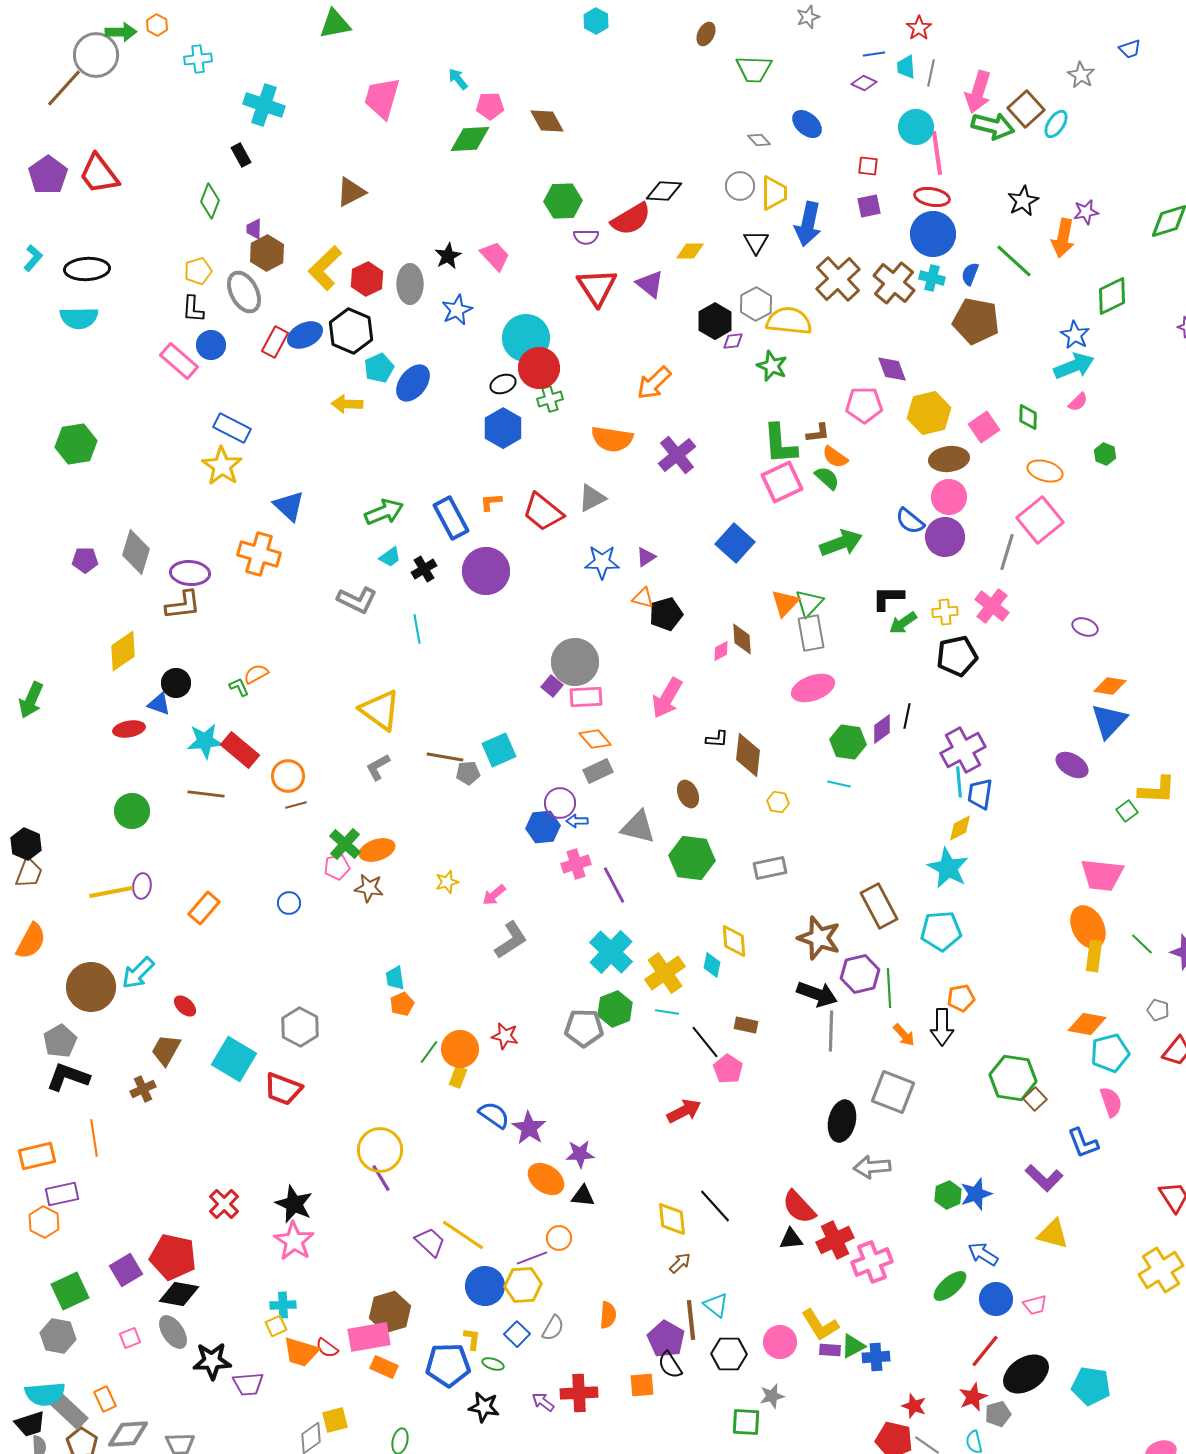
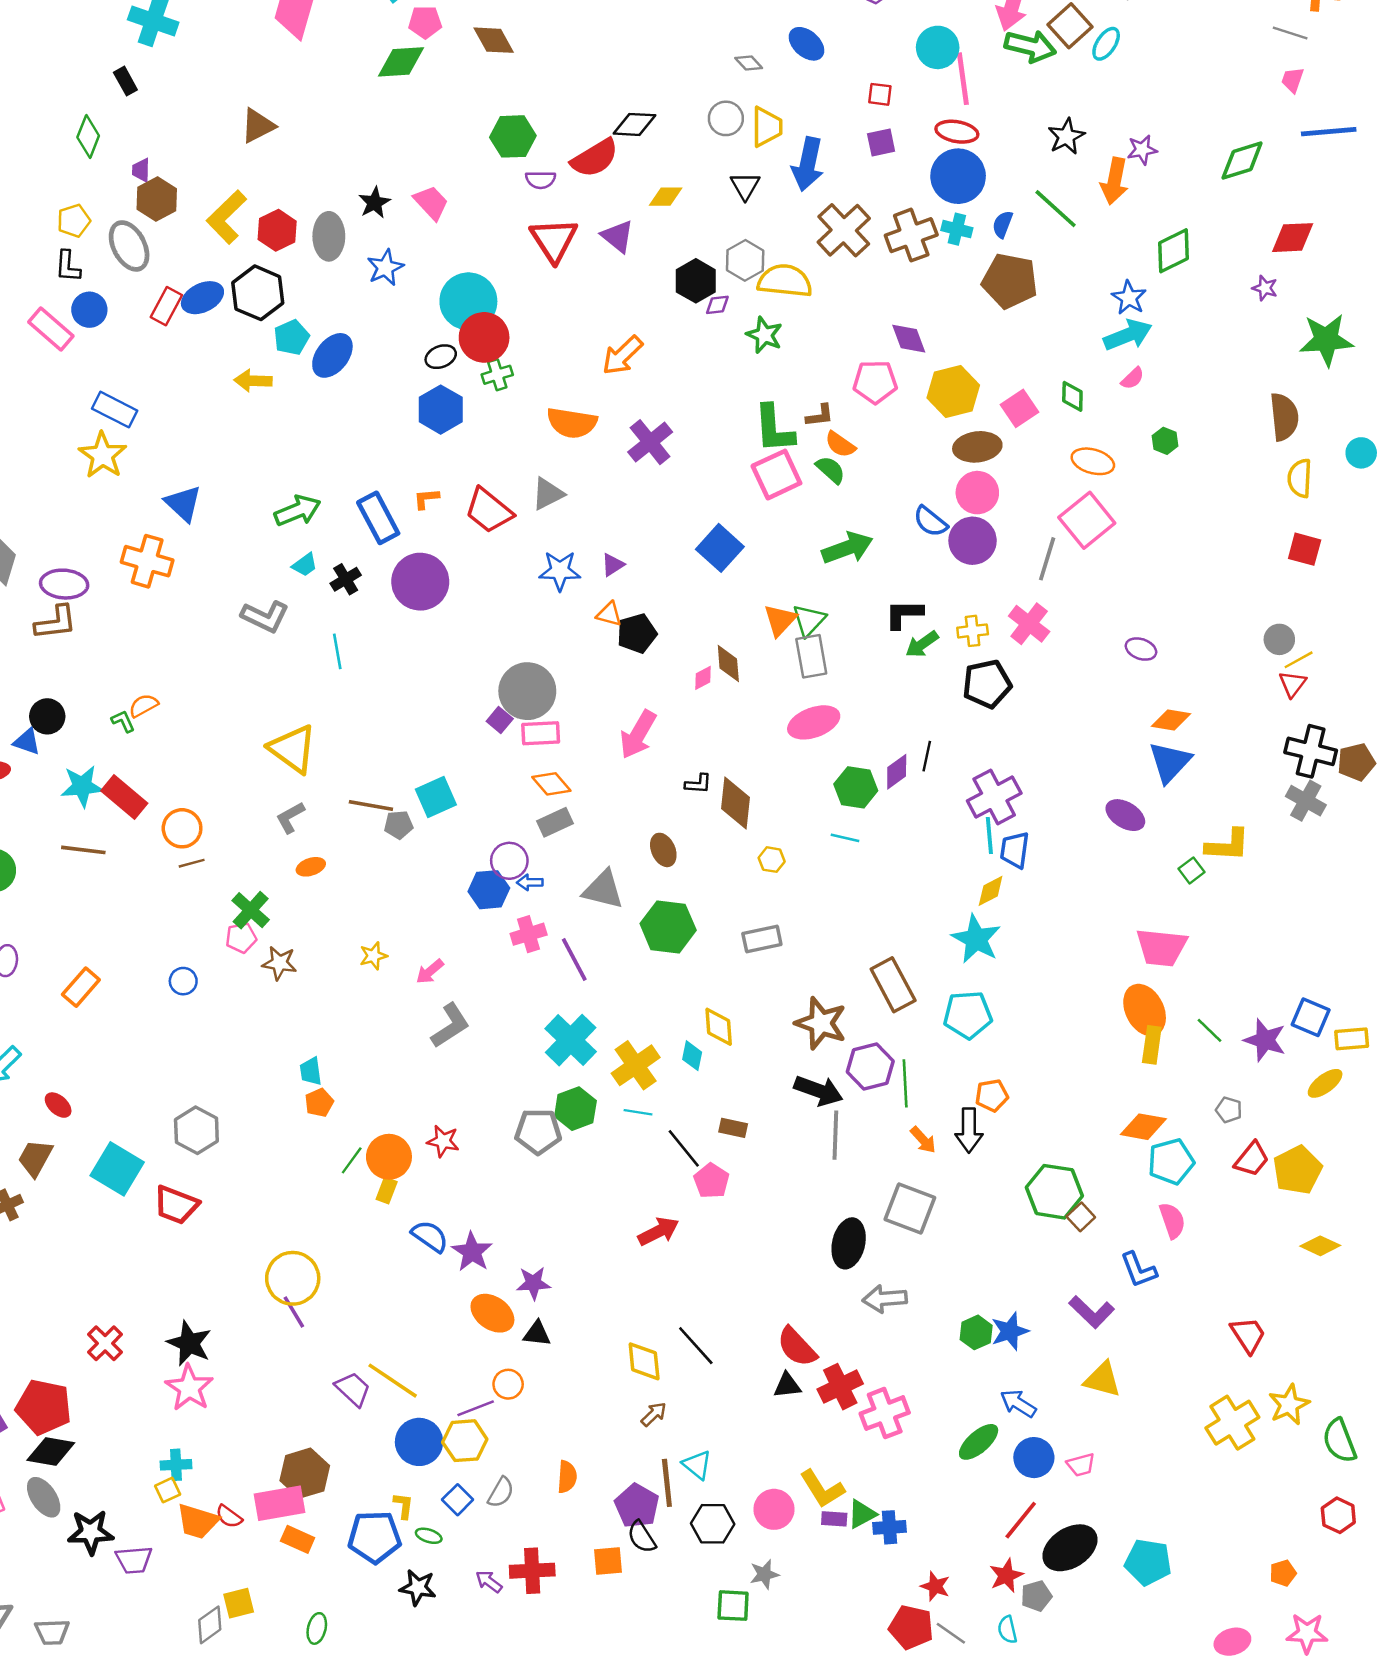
brown cross: (894, 283) -> (911, 235), turned 30
orange ellipse: (377, 850) -> (311, 867), moved, size x0.7

